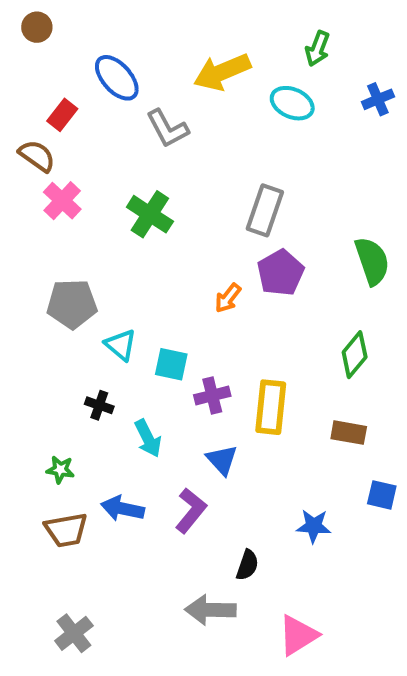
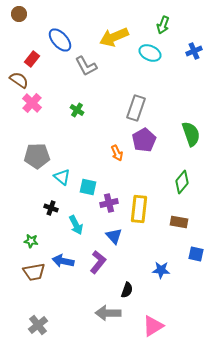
green cross: (150, 214) -> (77, 110), size x0.6
orange arrow: (228, 298) -> (117, 153), turned -63

